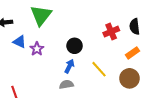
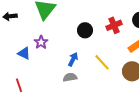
blue triangle: (20, 42) -> (24, 53), moved
black circle: (75, 46) -> (85, 30), moved

